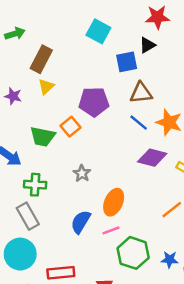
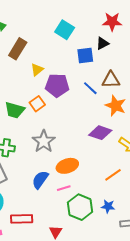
yellow triangle: (46, 87) -> (37, 70), moved
brown triangle: (141, 93) -> (111, 80), moved
blue line: (139, 123) -> (90, 88), moved
gray star: (82, 173) -> (44, 141), size x1.6
orange ellipse: (114, 202) -> (67, 166), turned 45
blue star: (170, 260) -> (108, 206), moved

